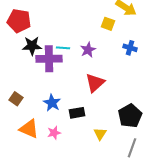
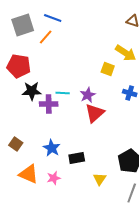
purple cross: (49, 59) -> (49, 104), size x0.7
red triangle: (95, 83) -> (95, 113), moved

